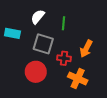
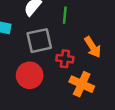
gray square: (43, 44) -> (39, 41), turned -30
orange arrow: (86, 49) -> (93, 47), turned -60

